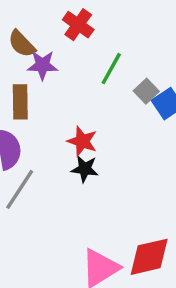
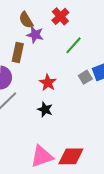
gray square: (146, 91) -> (85, 77), moved
black star: (85, 169) -> (45, 110), moved

